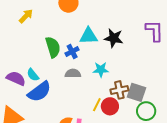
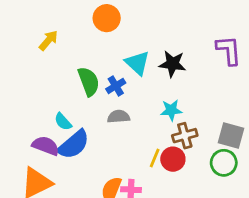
cyan triangle: (89, 36) -> (137, 63), turned 48
cyan star: (101, 70) -> (171, 110), moved
purple semicircle: (16, 78) -> (46, 146), moved
gray square: (136, 92) -> (231, 135), moved

